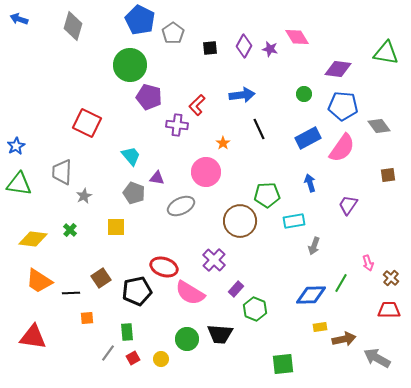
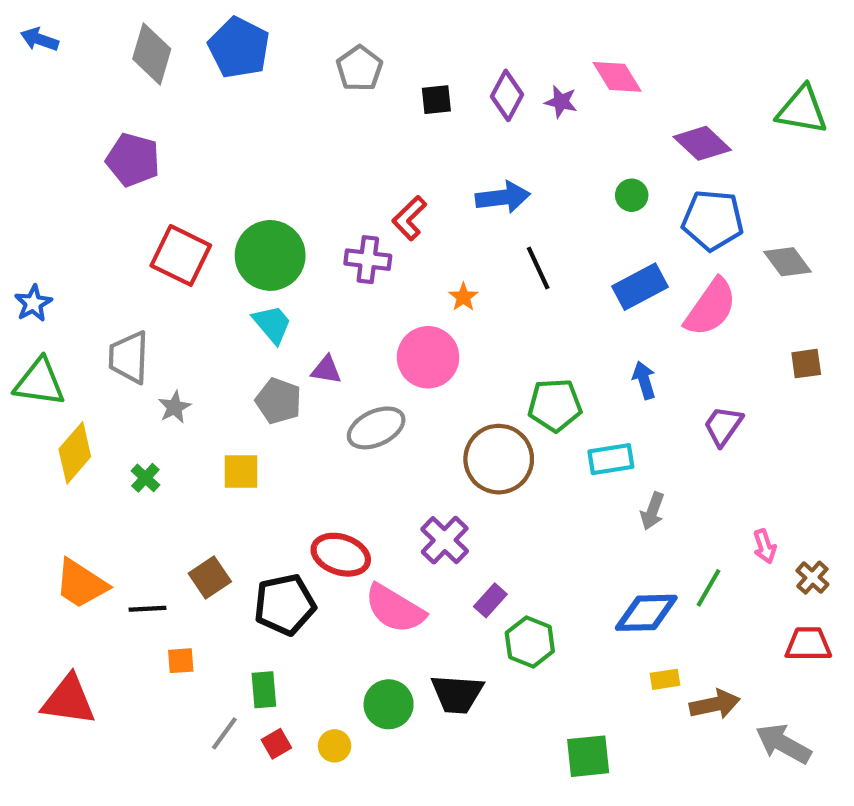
blue pentagon: (140, 20) -> (239, 48), moved
green circle: (130, 65) -> (270, 255), moved
purple diamond: (338, 69) -> (702, 143), turned 36
purple pentagon: (149, 97) -> (133, 160), moved
yellow diamond: (33, 239) -> (75, 453), moved, turned -56

